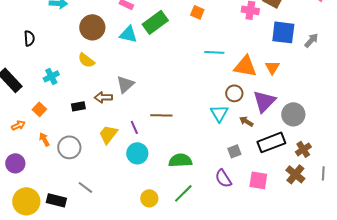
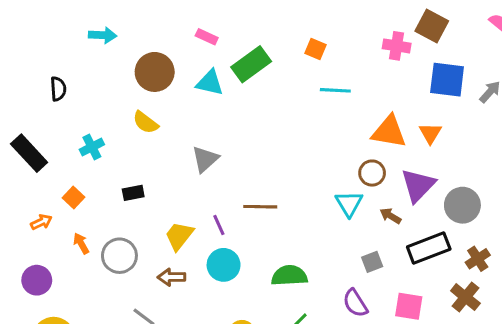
cyan line: (214, 52) -> (335, 90), moved
brown arrow: (103, 97) -> (171, 277), moved

